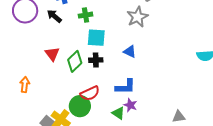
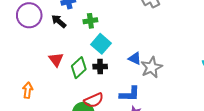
gray star: (137, 17) -> (151, 67), moved
cyan square: (96, 38) -> (101, 44), turned 36

